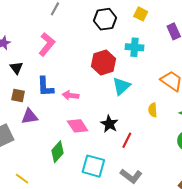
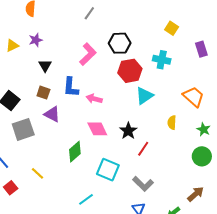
black hexagon: (105, 19) -> (120, 43), moved
pink L-shape: (47, 44) -> (88, 54), moved
purple triangle: (30, 116) -> (52, 114), turned 30

